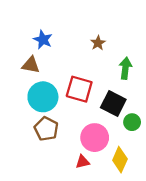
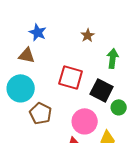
cyan circle: (43, 97) -> (21, 88), moved

